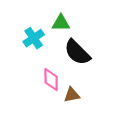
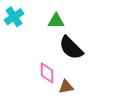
cyan cross: (34, 38) -> (14, 17), moved

